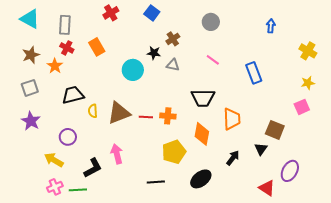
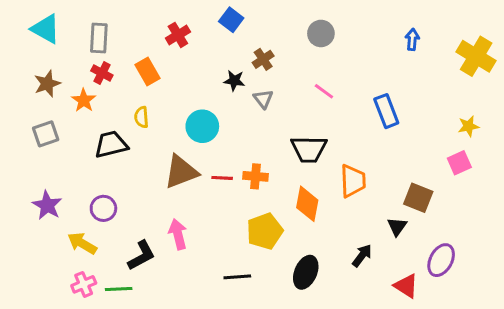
red cross: (111, 13) -> (178, 35), moved
yellow cross: (308, 51) -> (476, 56), moved, size x1.4
gray triangle: (173, 65) -> (263, 99), turned 40
cyan circle: (133, 70) -> (202, 126), moved
yellow semicircle: (93, 111) -> (141, 117), moved
purple star: (31, 121) -> (47, 205), moved
black arrow: (233, 158) -> (362, 256), moved
black ellipse: (201, 179) -> (306, 272), turned -30

